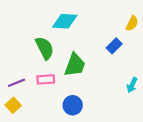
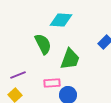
pink rectangle: (46, 79) -> (52, 83), moved

